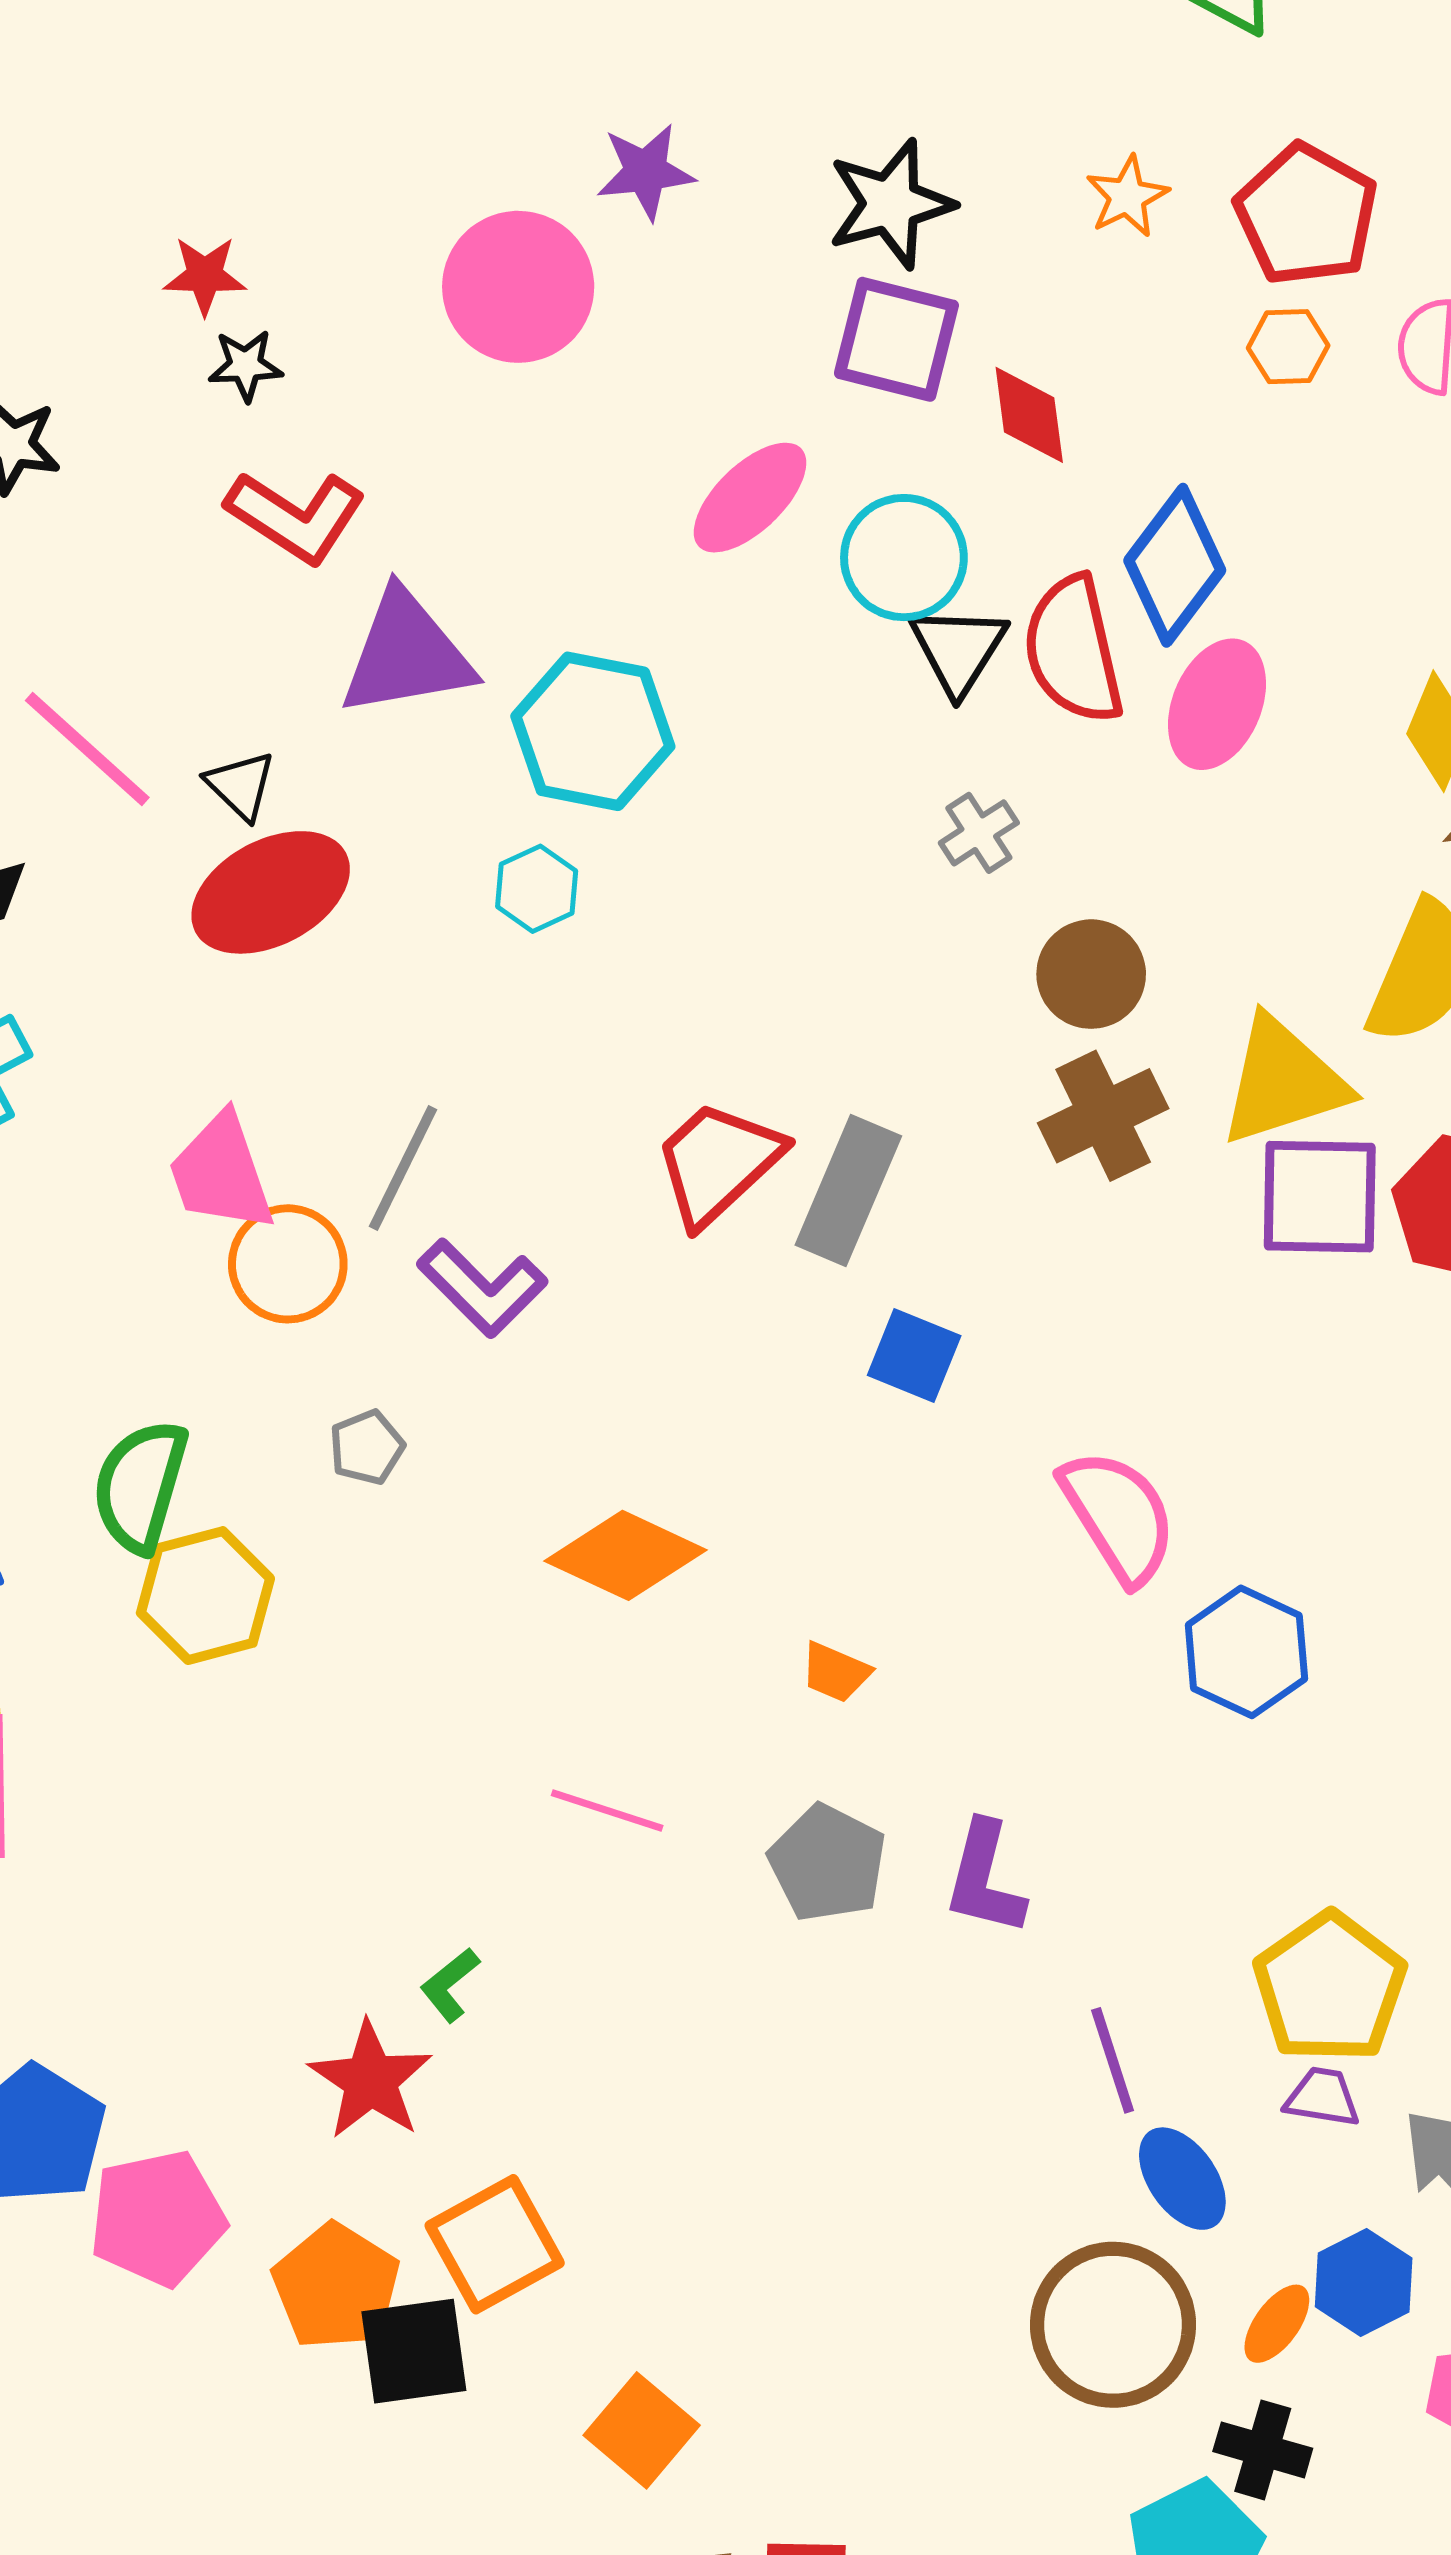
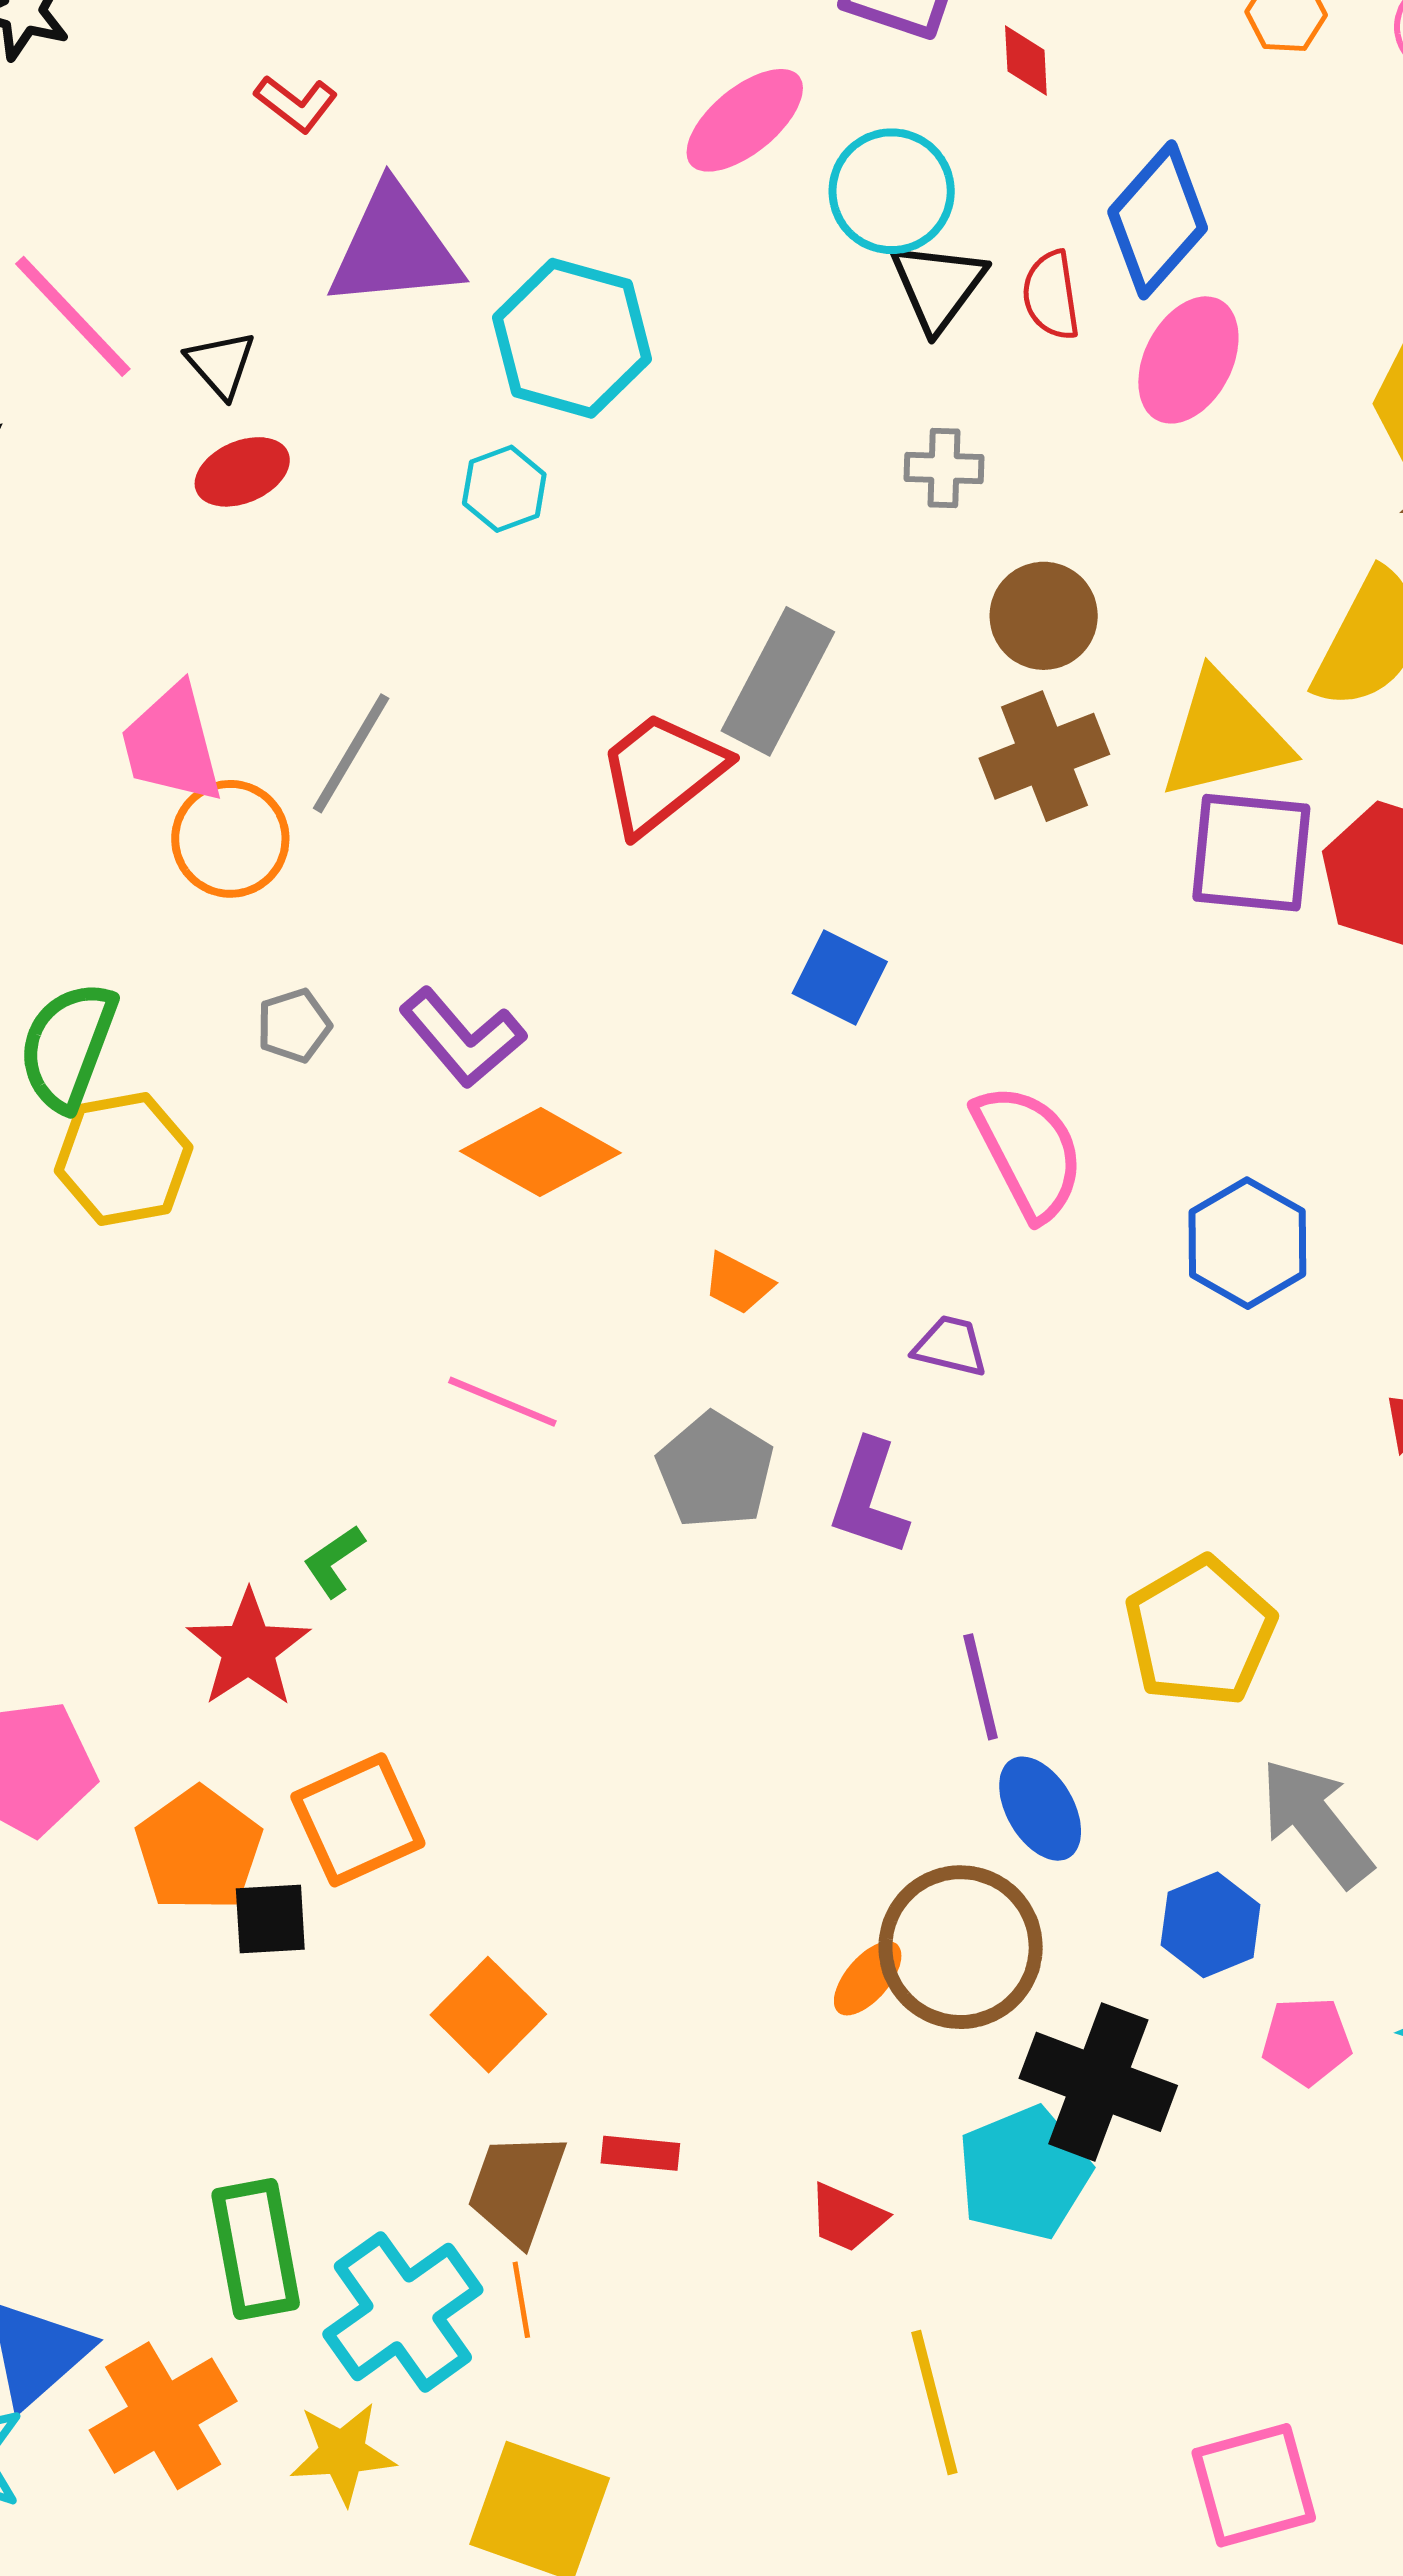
red diamond: (1029, 415) -> (1026, 61), size x0.7
red L-shape: (296, 516) -> (296, 104), size x0.6
red semicircle: (1073, 650) -> (1051, 295), size x0.6
gray cross: (979, 833) -> (944, 468), turned 30
red ellipse: (271, 892) -> (242, 472), size x0.6
gray rectangle: (848, 1190) -> (778, 681), moved
purple L-shape: (482, 1288) -> (462, 1038), moved
blue hexagon: (1246, 1652) -> (1247, 1243), moved
purple trapezoid: (1322, 2097) -> (950, 1346), moved
orange ellipse: (1277, 2324) -> (868, 1978), moved
black square: (414, 2351) -> (270, 1919), size x0.7
black cross: (1263, 2450) -> (1098, 2082), size x1.6

